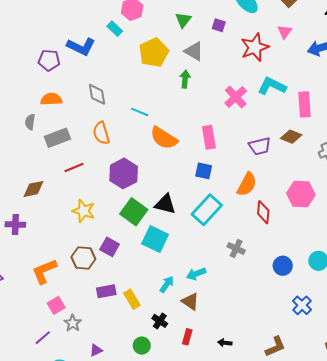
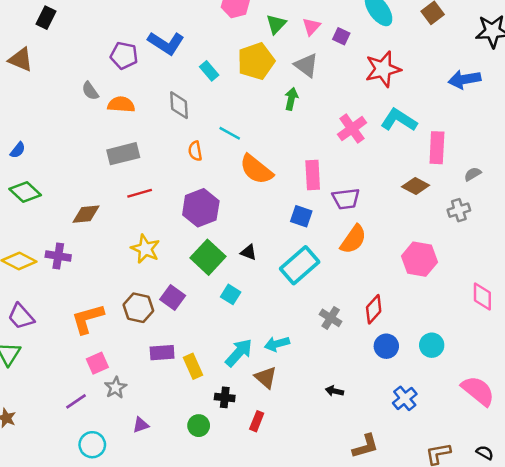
green triangle: (183, 20) -> (276, 24), moved
cyan rectangle: (115, 29) -> (209, 71), moved
pink triangle: (285, 32) -> (311, 26), moved
gray semicircle: (30, 122) -> (90, 91), moved, turned -49
orange semicircle: (101, 133) -> (195, 151), moved, size x0.7
purple trapezoid: (260, 146) -> (346, 199), moved
black triangle: (165, 204) -> (248, 252), size x0.6
red diamond: (263, 212) -> (374, 309), moved, turned 30
cyan square: (155, 239) -> (231, 294), size x0.6
cyan arrow: (167, 284) -> (239, 353), size x1.4
black cross: (160, 321) -> (225, 397), turned -35
black arrow: (225, 343) -> (334, 391), moved

